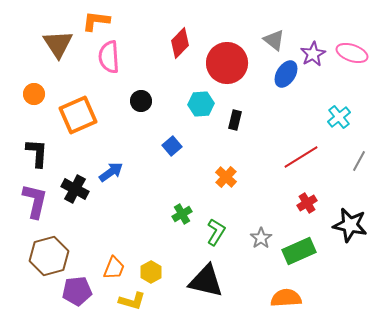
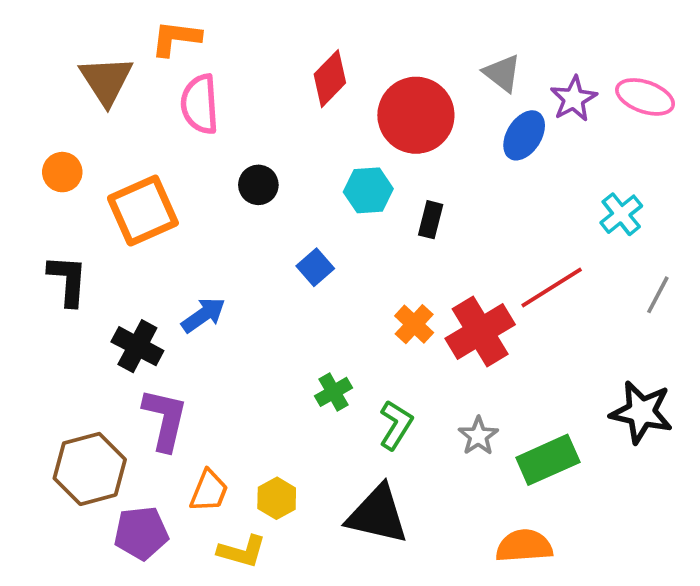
purple L-shape: (35, 201) -> (165, 419), moved
red cross: (307, 203) -> (480, 331), moved, size x1.8

